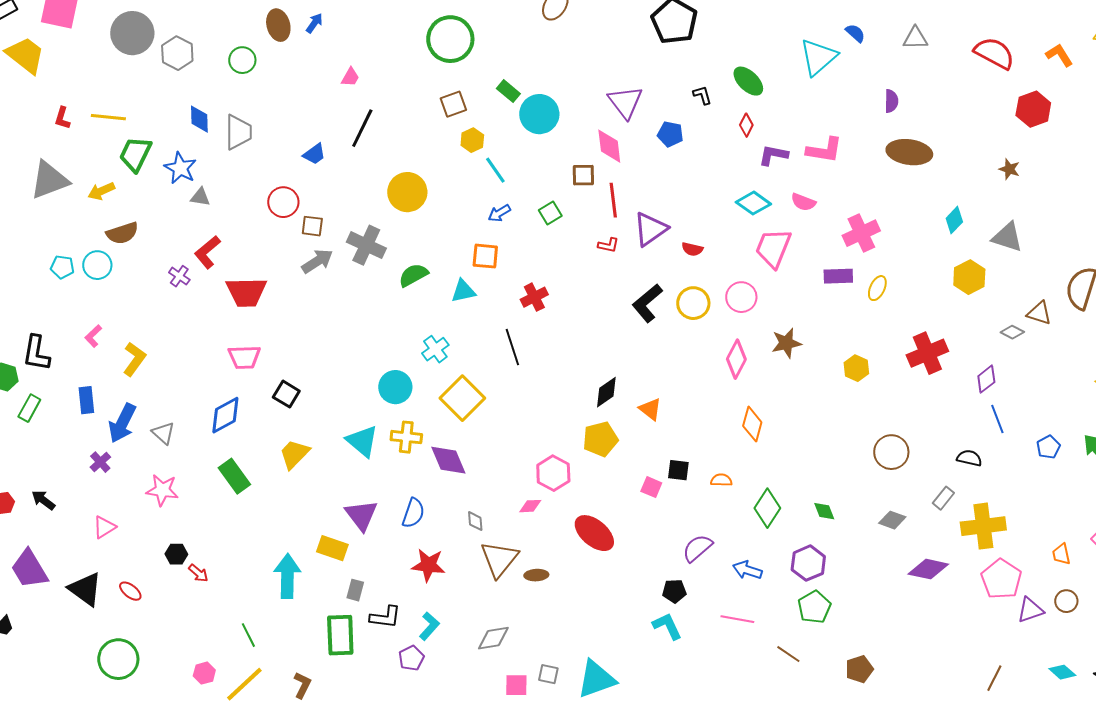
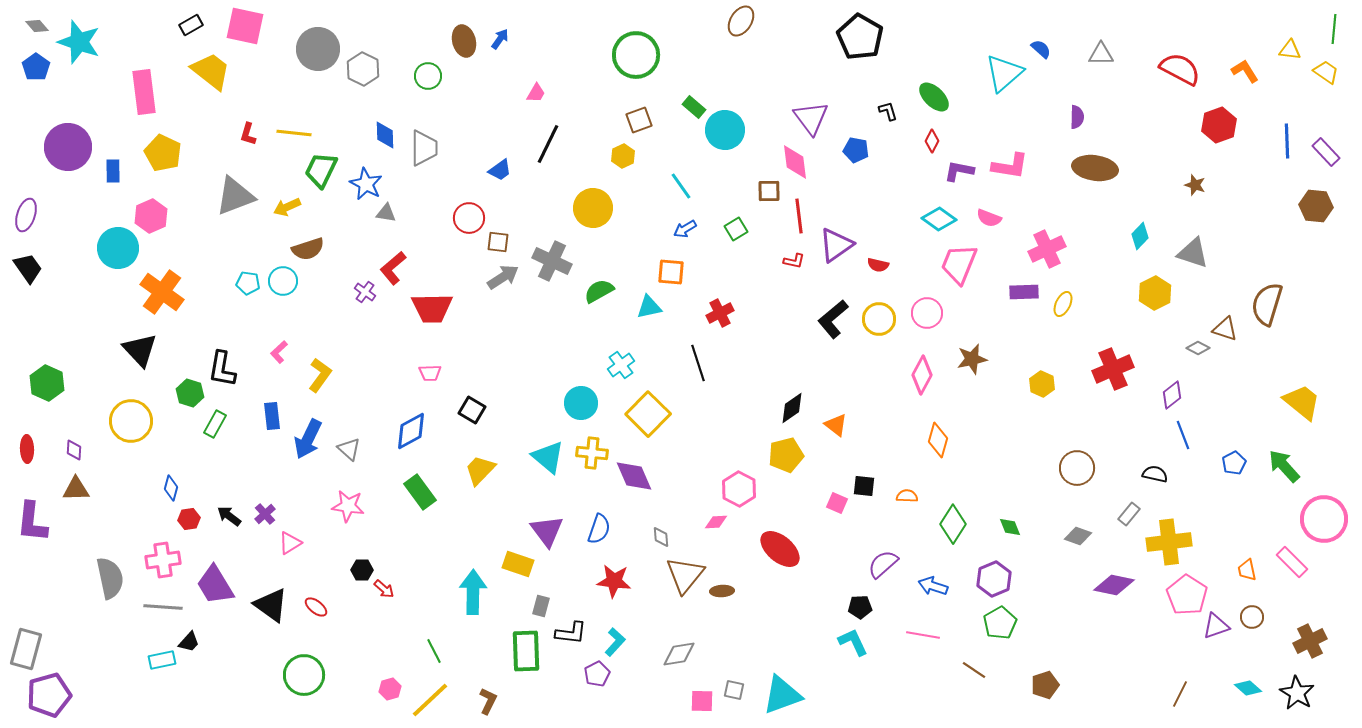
yellow hexagon: (472, 140) -> (623, 156), moved
pink trapezoid: (244, 357) -> (430, 373), size x0.7
purple cross: (100, 462) -> (265, 514), moved

